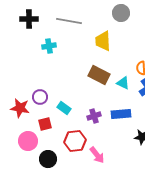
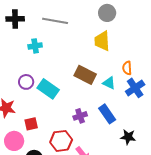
yellow trapezoid: (103, 41) -> (102, 41), moved
purple circle: (40, 97) -> (26, 82), moved
cyan rectangle: (64, 108) -> (48, 89), moved, size x1.5
blue rectangle: (121, 114) -> (107, 114), turned 60

